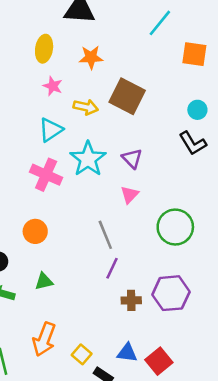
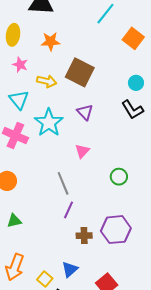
orange square: (194, 54) -> (133, 38), turned 30
cyan triangle: (51, 130) -> (19, 100), turned -35
purple triangle: (132, 158) -> (85, 112), moved
green circle: (175, 227) -> (119, 177), size x0.6
blue triangle: (127, 353) -> (70, 269), moved, turned -48

